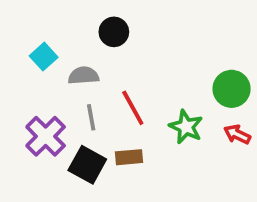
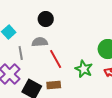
gray semicircle: (84, 76) -> (40, 42), moved
gray line: (91, 117) -> (21, 53), moved

